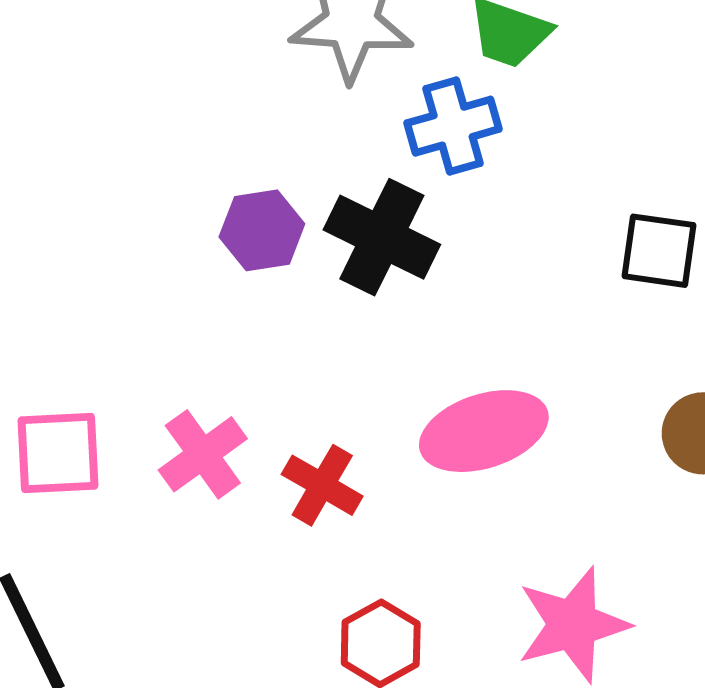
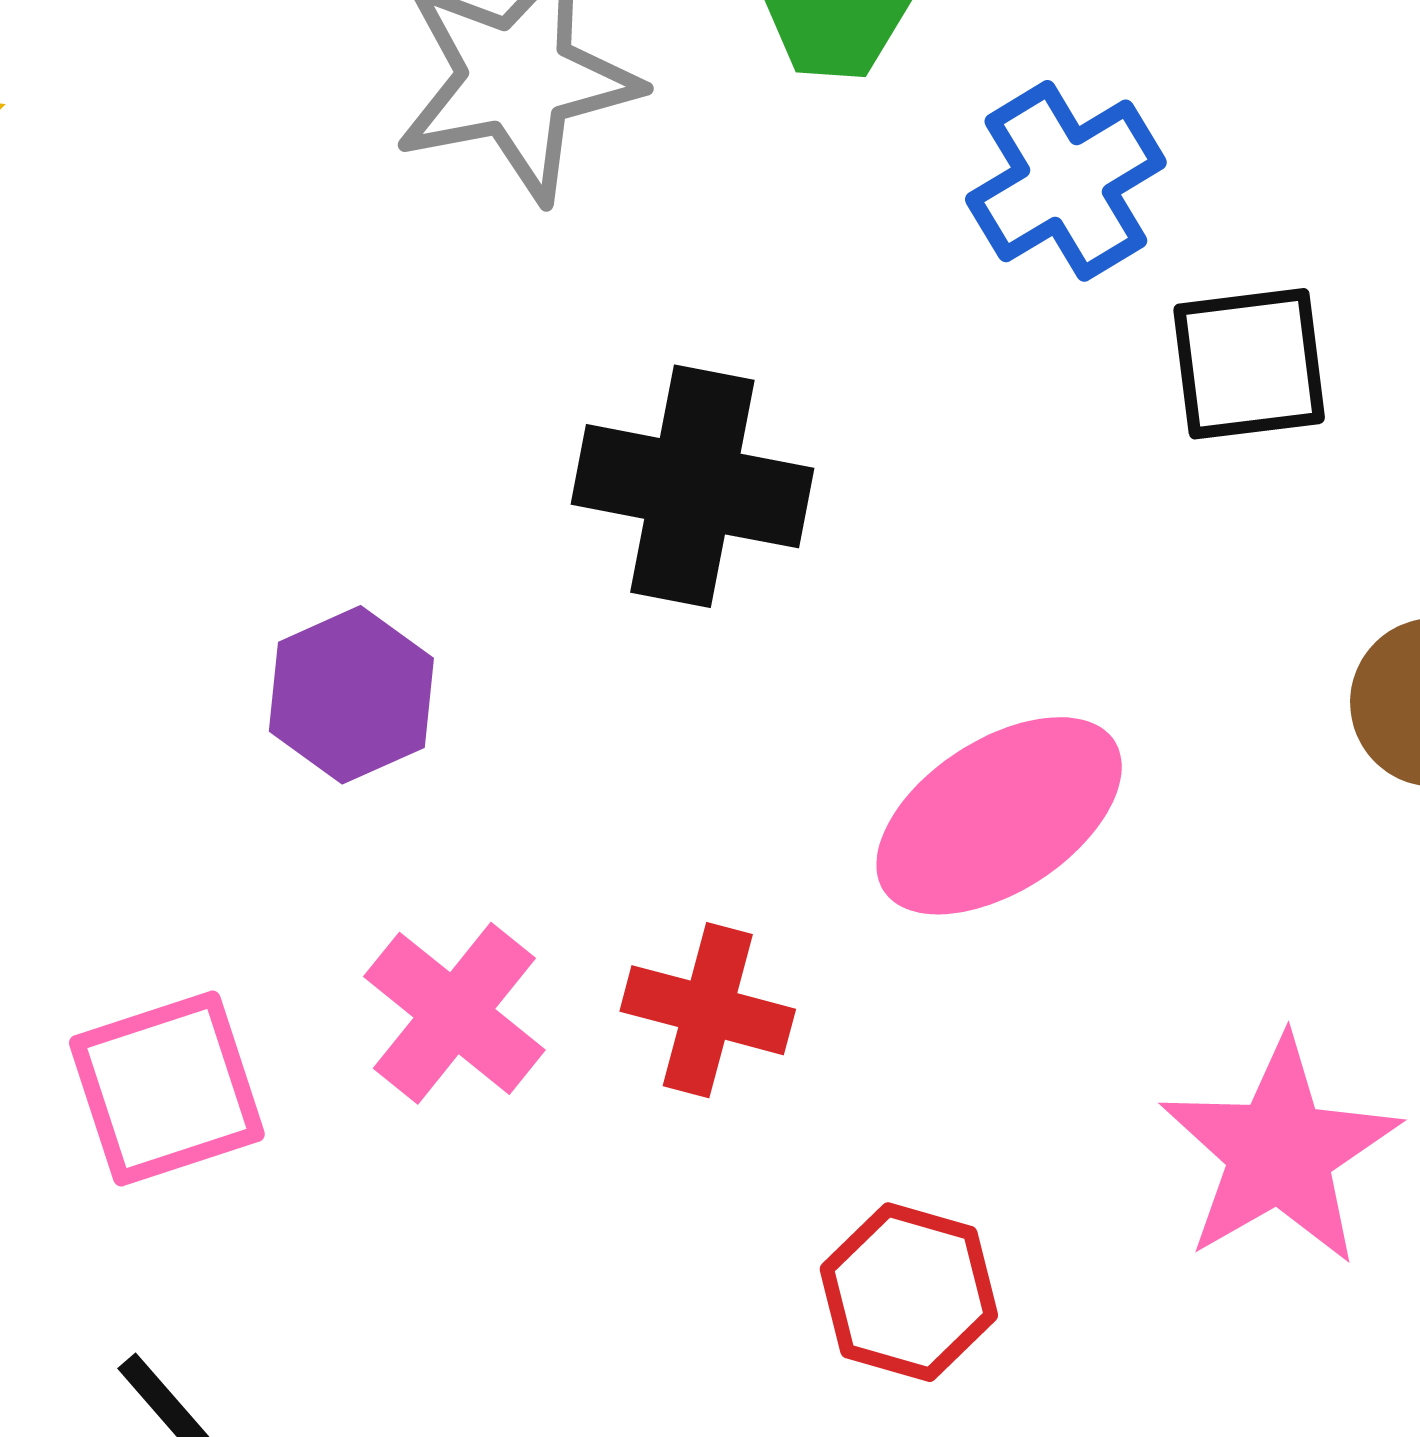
blue cross: (453, 126) -> (1066, 181), moved
purple hexagon: (262, 230) -> (351, 695), moved

